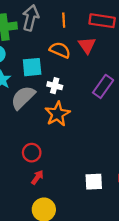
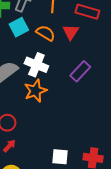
cyan square: (32, 67) -> (19, 27), moved, turned -30
white cross: (55, 86) -> (36, 65), size x1.6

